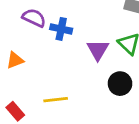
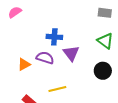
purple semicircle: (34, 18) -> (45, 58), moved
purple triangle: (98, 50) -> (71, 53), moved

